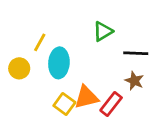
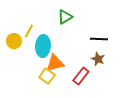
green triangle: (103, 31) -> (65, 17), moved
yellow circle: (19, 68) -> (14, 41), moved
orange triangle: (86, 97) -> (55, 63), moved

